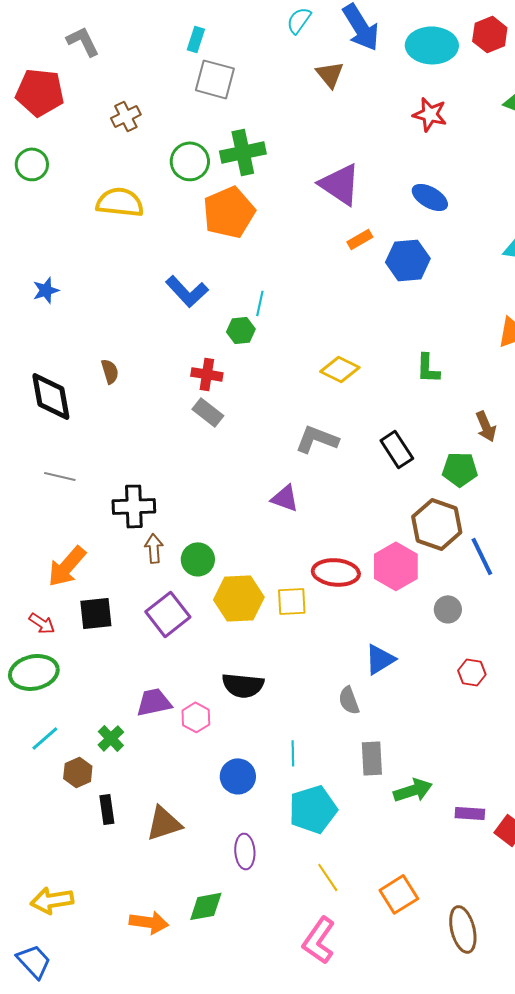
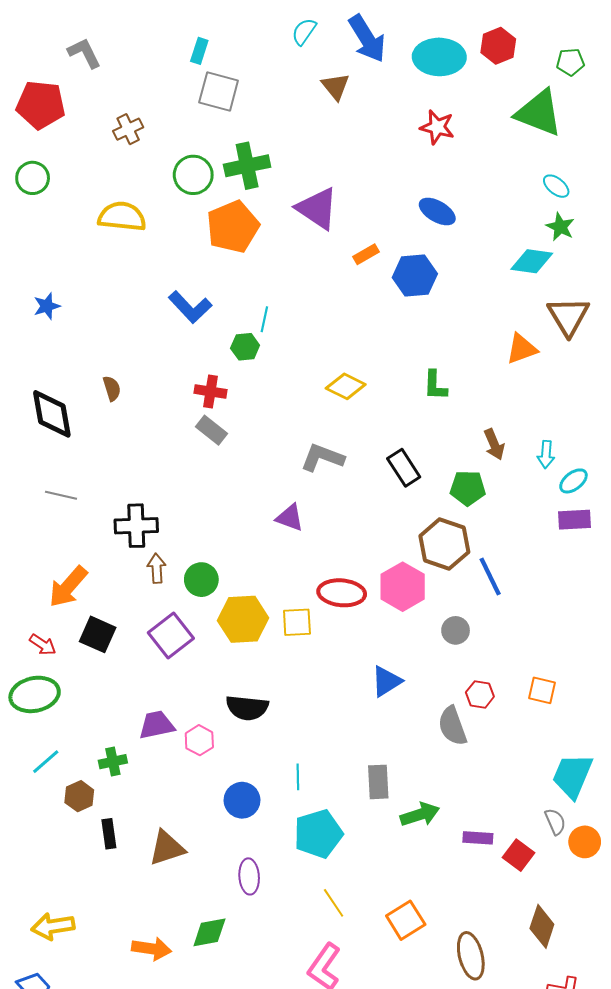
purple triangle: (340, 184) -> (317, 208), moved
black square: (96, 613) -> (98, 634), turned 30
gray semicircle: (349, 700) -> (452, 726), moved, size x1.4
green cross: (111, 738) -> (113, 762), turned 32

